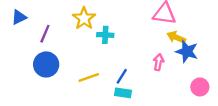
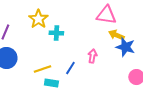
pink arrow: (158, 62) -> (92, 56), moved
cyan rectangle: (123, 93) -> (51, 83), moved

